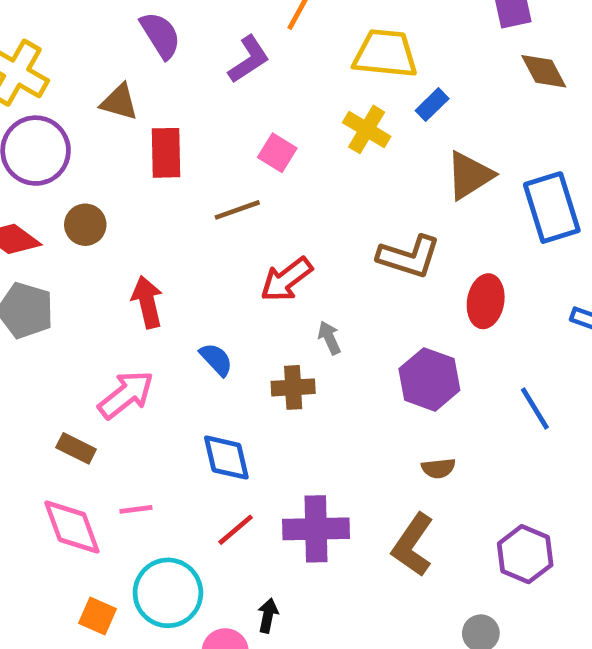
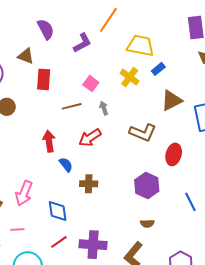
red arrow: (147, 302) -> (49, 141), moved
gray arrow: (329, 338) -> (104, 108), moved
blue semicircle: (216, 359) -> (66, 165), moved
pink arrow: (126, 395) -> (24, 193), moved, turned 145

